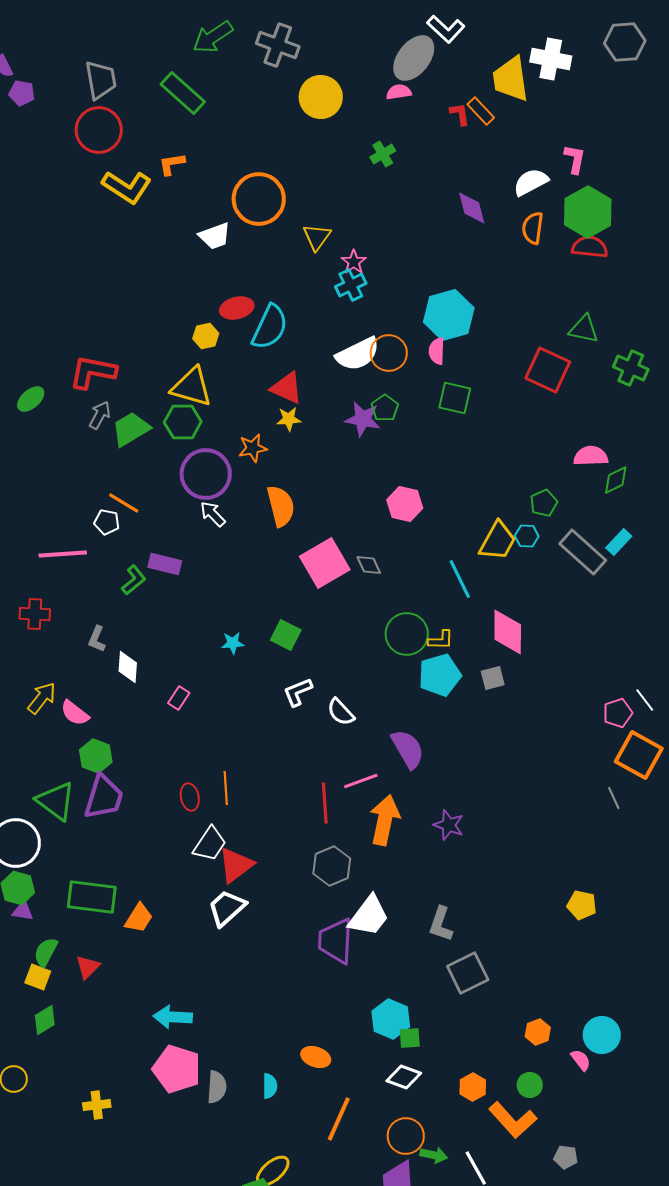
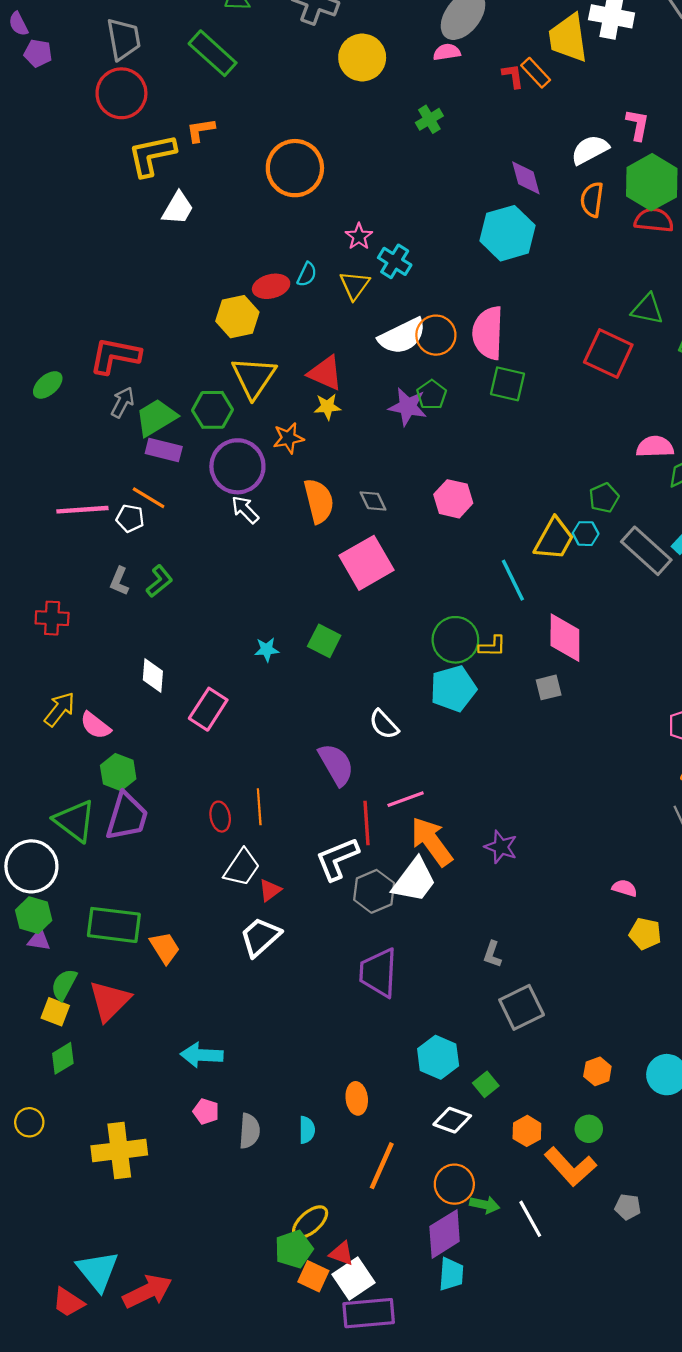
yellow L-shape: (127, 187) -> (152, 155), turned 135
white trapezoid: (215, 236) -> (178, 208), moved, turned -40
yellow triangle: (317, 237) -> (355, 285), moved
pink star: (354, 262) -> (359, 236), moved
cyan cross: (351, 285) -> (395, 261), turned -32
cyan hexagon: (449, 315) -> (507, 233), moved
cyan semicircle: (270, 327) -> (307, 274), moved, size x0.5
yellow hexagon: (206, 336) -> (237, 317), size x1.5
pink semicircle: (437, 351) -> (488, 333), size x1.8
yellow triangle: (192, 387) -> (254, 377), moved, turned 48
pink line: (63, 554) -> (82, 510), moved
purple rectangle: (165, 564) -> (164, 450), moved
gray diamond: (369, 565) -> (373, 501), moved
gray L-shape: (97, 639) -> (119, 581), moved
cyan pentagon: (440, 675) -> (453, 689), moved
white L-shape: (298, 692) -> (337, 859), moved, size x1.4
pink rectangle: (179, 698) -> (208, 709), size x1.6
purple semicircle: (408, 749) -> (336, 764), moved
orange arrow: (385, 820) -> (432, 841), turned -48
red triangle: (236, 865) -> (270, 890), size x0.6
white trapezoid: (369, 916) -> (414, 880), moved
orange trapezoid: (139, 918) -> (165, 948), turned -64
gray L-shape: (441, 924) -> (492, 954), size x0.7
red triangle: (88, 967) -> (110, 1001), size x1.6
green square: (410, 1038) -> (486, 1084), moved, turned -35
orange ellipse: (316, 1057) -> (357, 1098), turned 64
pink semicircle: (581, 1060) -> (625, 888), moved, turned -35
pink pentagon: (177, 1069) -> (206, 1111), size x0.5
yellow cross: (97, 1105) -> (119, 1150), size x1.8

